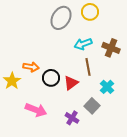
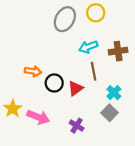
brown cross: (111, 48) -> (118, 51), turned -30
yellow star: (12, 81) -> (13, 109), moved
gray square: (92, 106) -> (110, 113), moved

